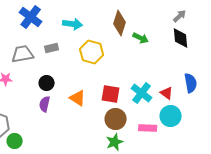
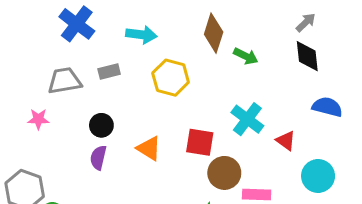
blue semicircle: (191, 83) -> (327, 107), moved, turned -66
cyan cross: (142, 93) -> (247, 119), moved
cyan circle: (171, 116) -> (318, 176), moved
brown circle: (116, 119) -> (224, 173), moved

